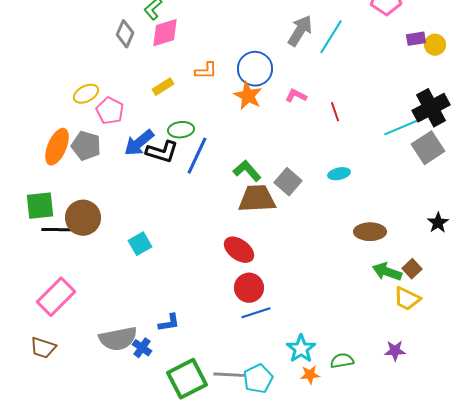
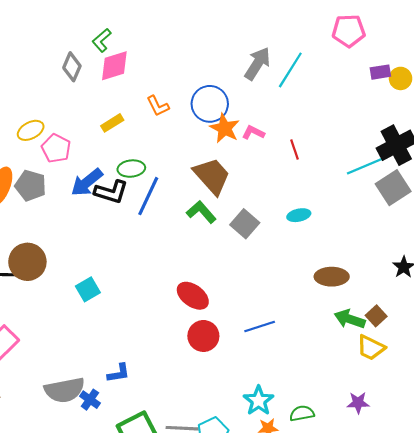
orange L-shape: (206, 71) -> (158, 106), turned 65
orange star: (248, 96) -> (225, 128), moved
brown trapezoid: (257, 199) -> (212, 176), moved, turned 51
blue line: (256, 313) -> (260, 326), moved

